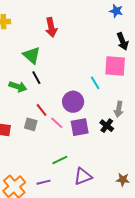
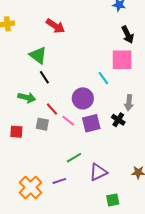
red arrow: (51, 27) -> (55, 26), turned -42
green arrow: (18, 87) -> (27, 98), moved

